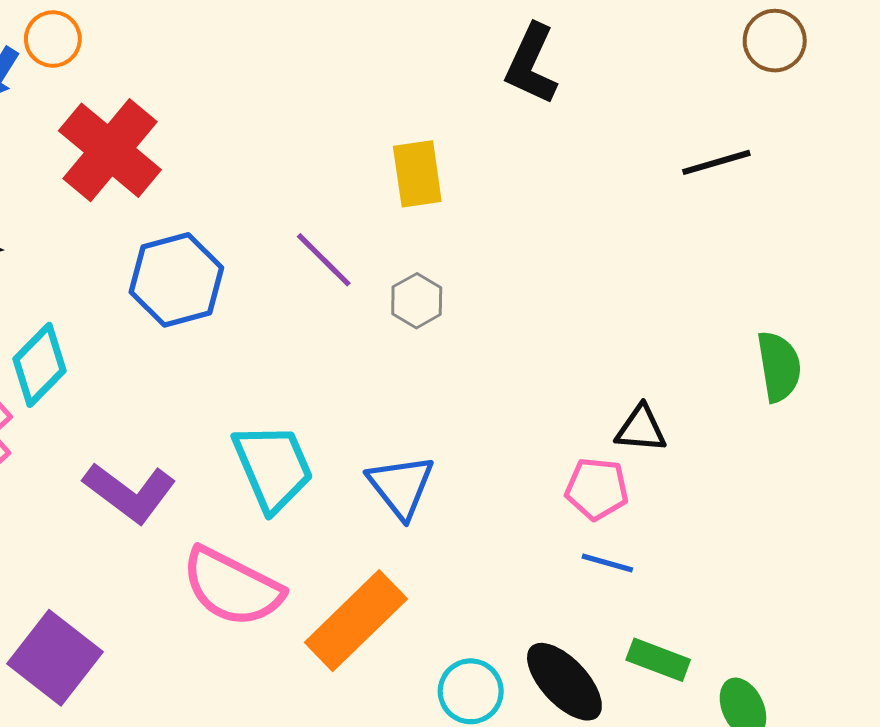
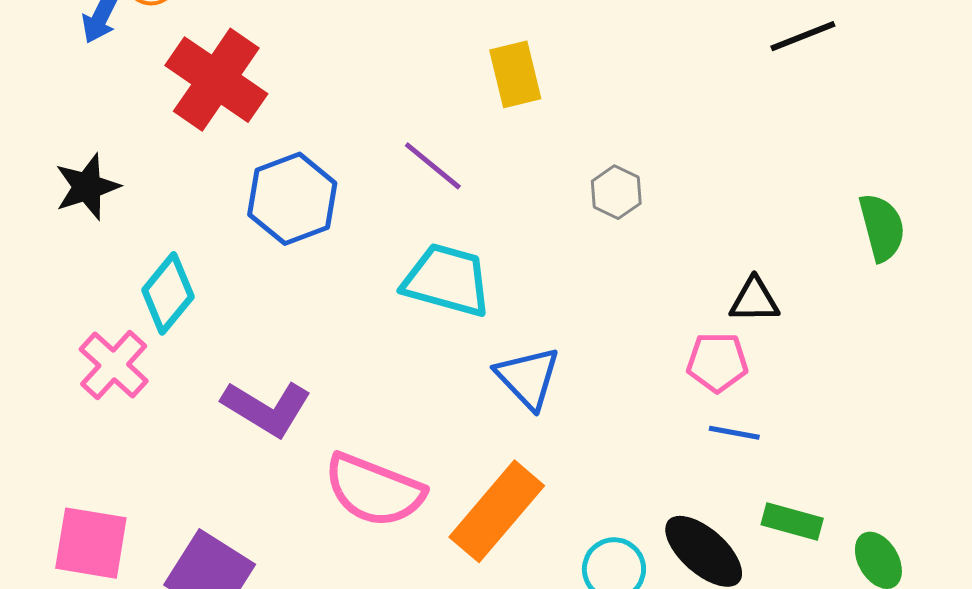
gray hexagon: (417, 301) -> (616, 192), moved
cyan trapezoid: (273, 467) -> (447, 280), moved, turned -46

